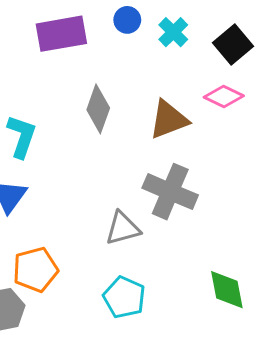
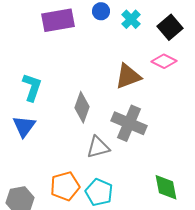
gray diamond: (98, 109) -> (82, 107), moved
orange pentagon: (35, 270) -> (65, 186), moved

